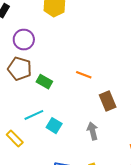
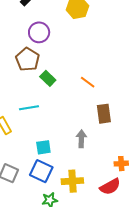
cyan square: (54, 126) -> (43, 147), moved, turned 35

